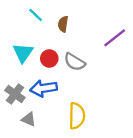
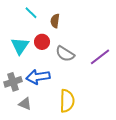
purple line: (115, 38) -> (100, 57), moved
red circle: (49, 58) -> (42, 42), moved
gray cross: (15, 94) -> (13, 82), turned 36

